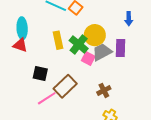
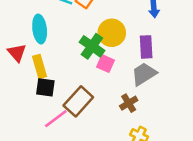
cyan ellipse: (22, 28) -> (40, 29), moved
yellow rectangle: (58, 40) -> (40, 66), moved
red triangle: (20, 45) -> (17, 53), turned 35
gray trapezoid: (102, 52) -> (144, 74), moved

